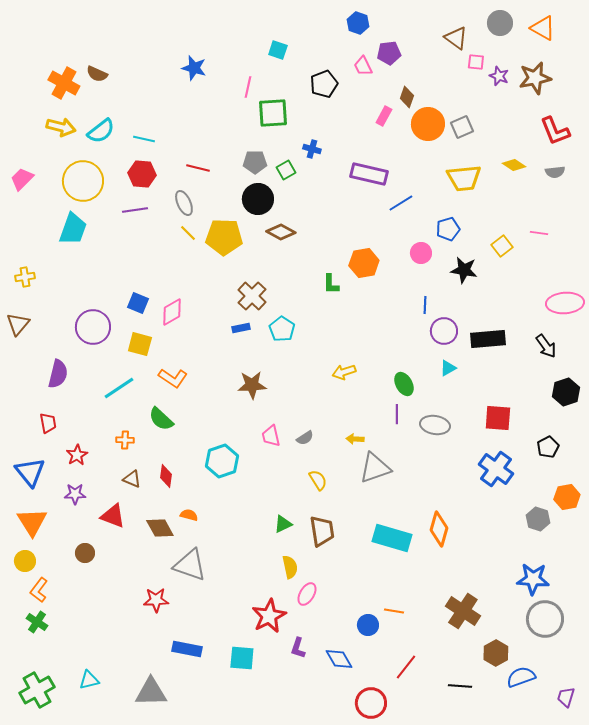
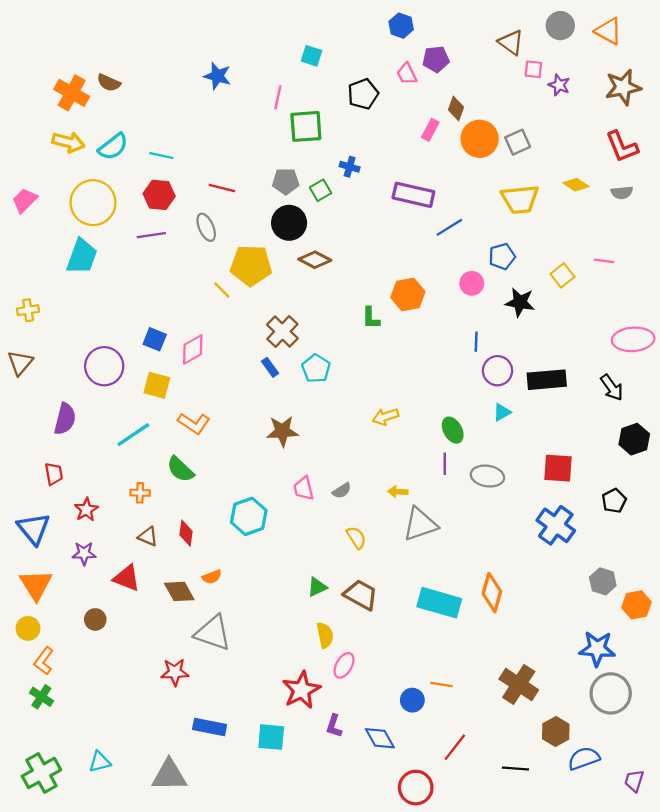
brown star: (535, 78) -> (623, 87), moved
yellow line: (188, 233) -> (222, 290), moved
blue rectangle: (241, 328) -> (270, 367), turned 66
orange hexagon: (567, 497) -> (636, 605), moved
orange semicircle: (189, 515) -> (212, 577), turned 144
brown trapezoid: (322, 531) -> (361, 595), turned -52

